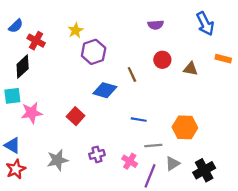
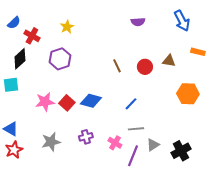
purple hexagon: (94, 52) -> (60, 59), moved
red circle: (162, 60) -> (145, 67), moved
blue diamond: (105, 90) -> (91, 101), moved
pink star: (32, 113) -> (45, 102), moved
blue line: (139, 120) -> (131, 104), moved, turned -56
orange hexagon: (185, 127) -> (188, 94), moved

